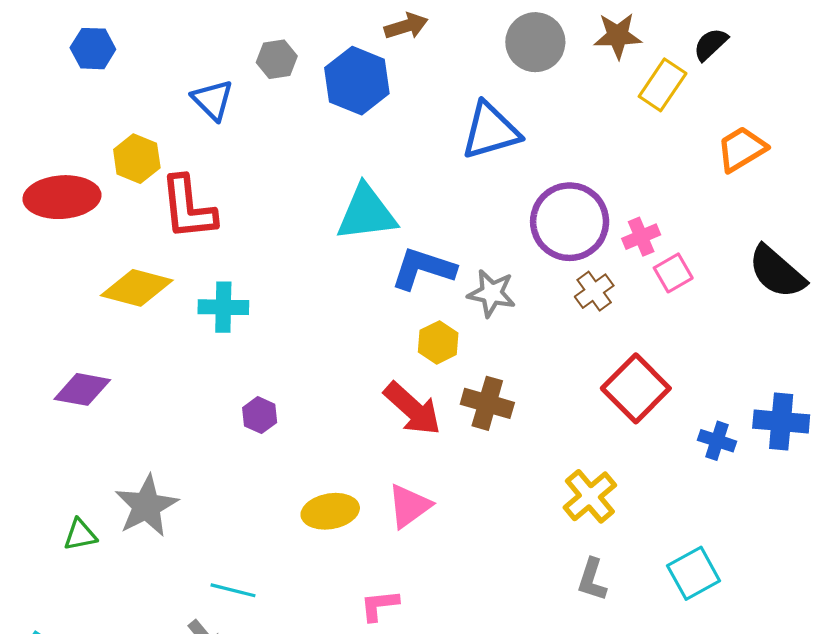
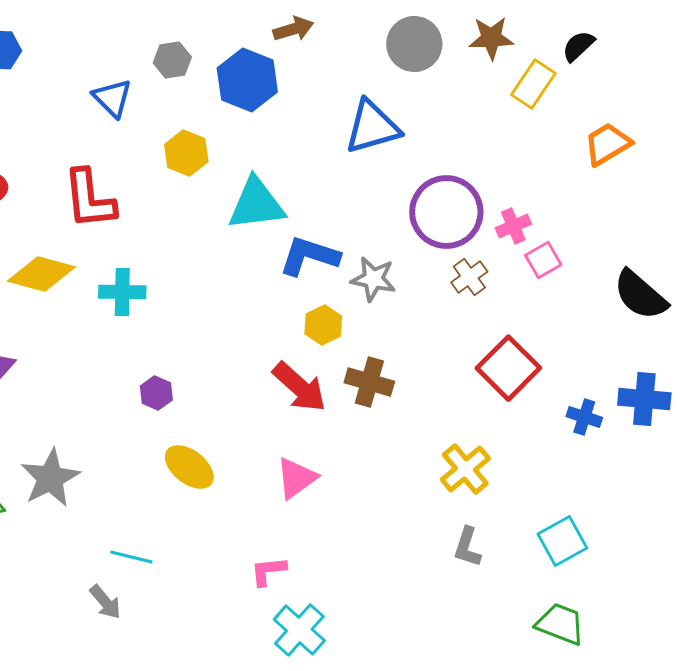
yellow hexagon: (137, 159) -> (186, 153), moved
black semicircle: (777, 272) -> (640, 295), moved
yellow ellipse: (330, 511) -> (189, 467), moved, turned 48

